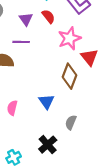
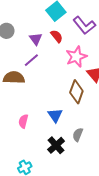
purple line: (21, 42) -> (31, 60), turned -42
black cross: (48, 145) -> (56, 145), moved

